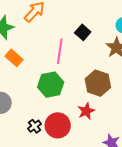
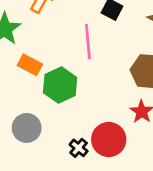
green hexagon: (51, 85) -> (60, 85), moved

